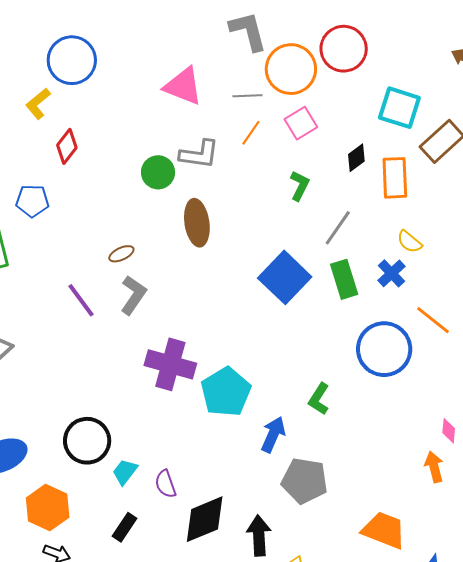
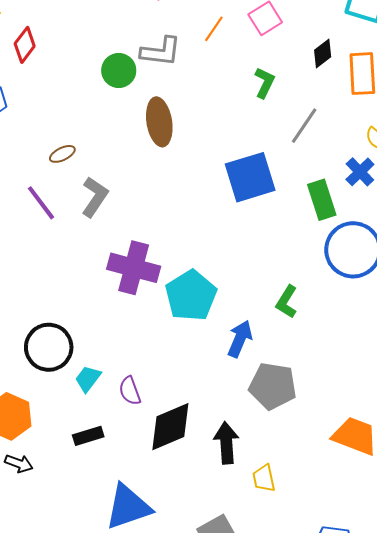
brown ellipse: (121, 254) -> (62, 154), moved
blue square: (285, 277) -> (250, 177), turned 30
green rectangle: (344, 279) -> (322, 200), moved
black rectangle: (125, 527) -> (88, 436), turned 40

